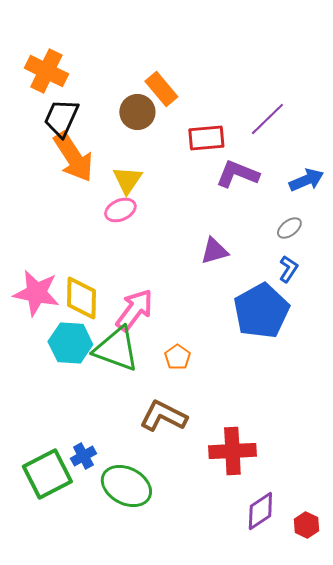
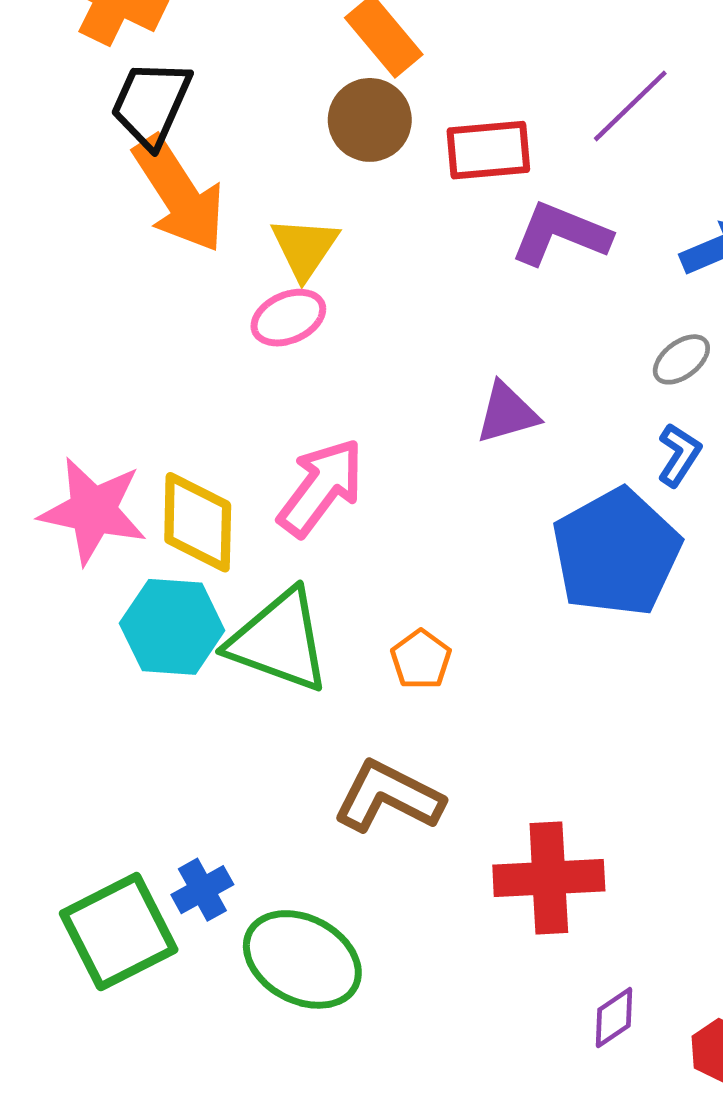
brown circle: (137, 112) -> (370, 120), moved
pink arrow: (134, 310) -> (321, 487), moved
purple diamond: (260, 511) -> (614, 1018), size x0.7

